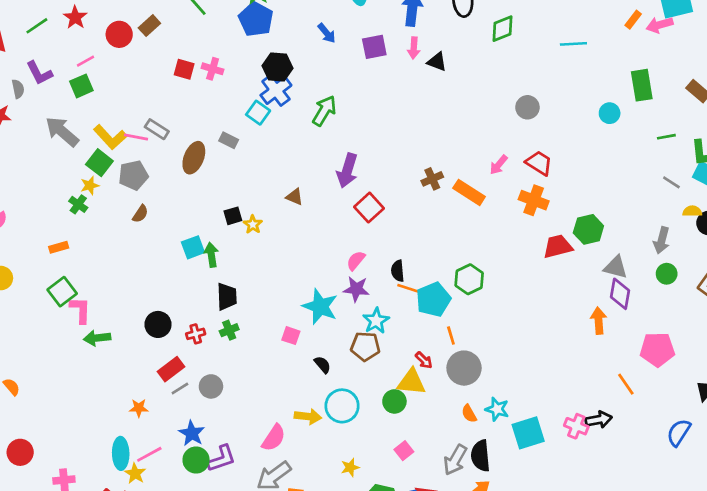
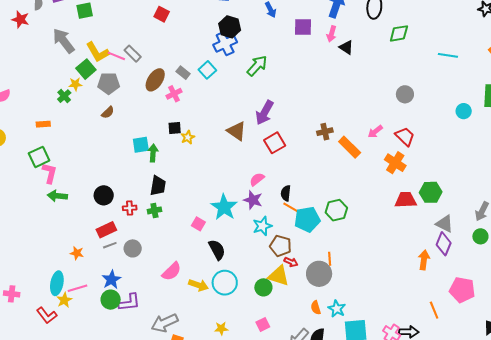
pink cross: (213, 69) -> (174, 94), moved, turned 35
cyan square: (258, 113) -> (207, 70), moved
brown triangle: (295, 197) -> (237, 131), moved, size x1.5
orange line: (451, 336) -> (330, 259), moved
brown pentagon: (365, 346) -> (281, 246), moved
red arrow: (424, 360) -> (291, 262), turned -32
black semicircle: (323, 365) -> (217, 250), size x1.5
pink semicircle: (274, 438) -> (172, 271), moved

